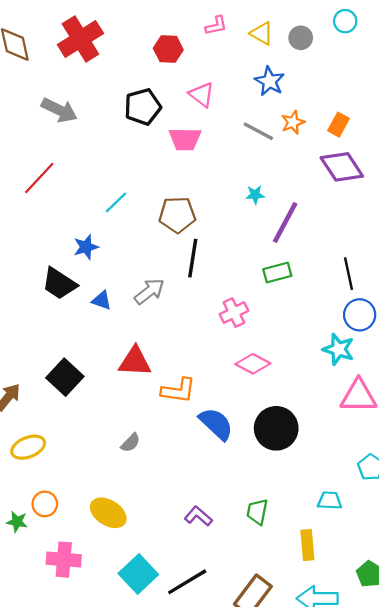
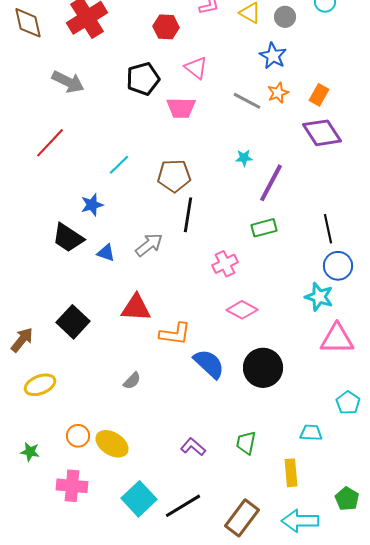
blue star: (270, 81) -> (273, 56), moved
orange circle: (45, 504) -> (78, 436), moved

